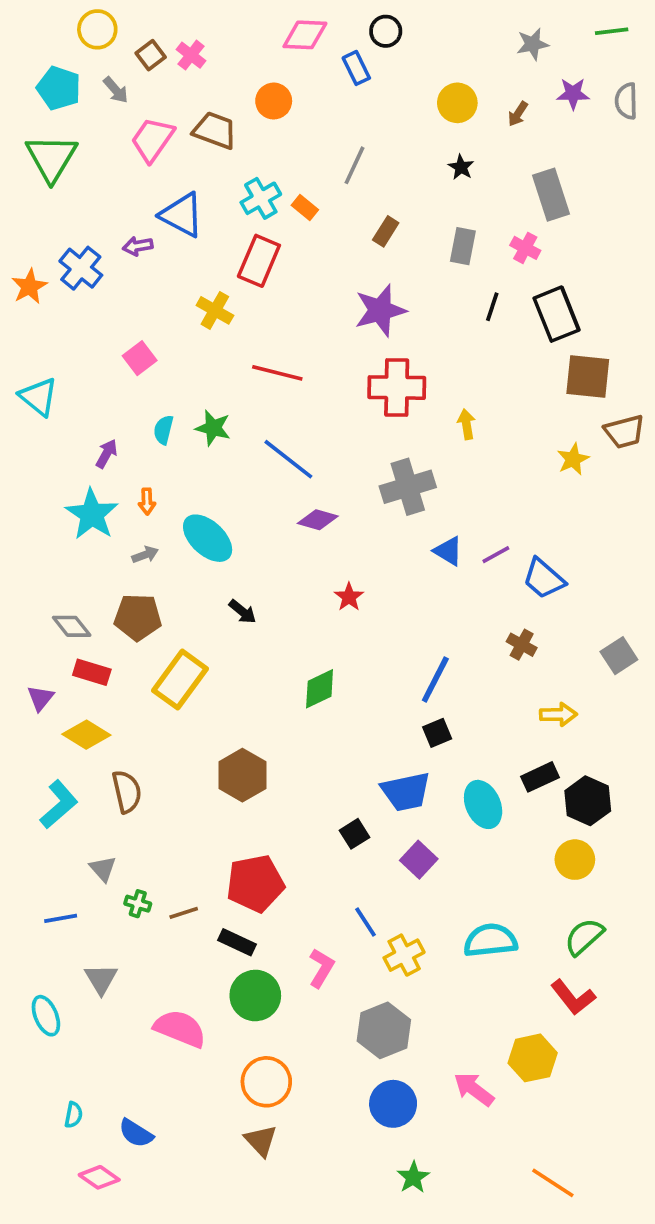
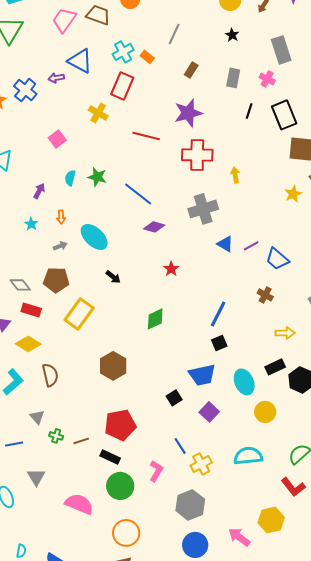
red line: (277, 373) -> (146, 136), moved
cyan star: (92, 514) -> (31, 224), size x0.5
yellow circle: (575, 860) -> (265, 412), moved

